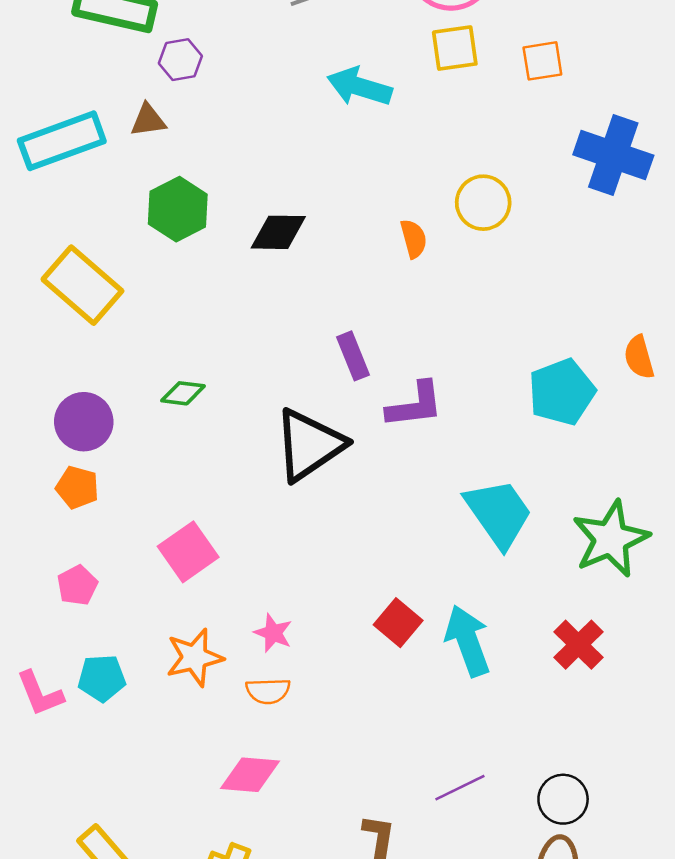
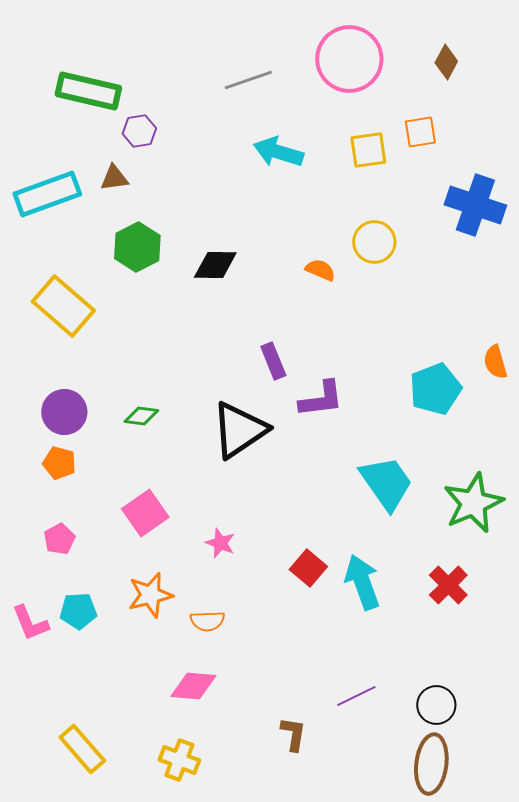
yellow square: (455, 48) -> (368, 150), moved
orange semicircle: (414, 239) -> (320, 270), turned -52
green diamond: (183, 393) -> (141, 416), moved
pink star: (273, 633) -> (220, 543), moved

